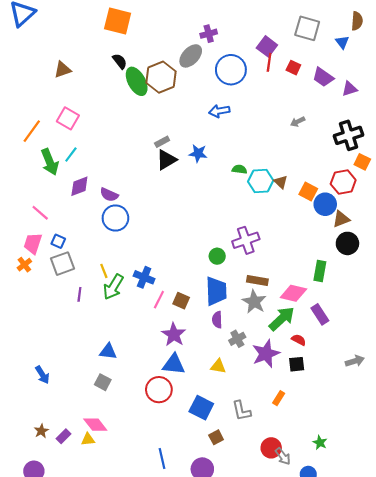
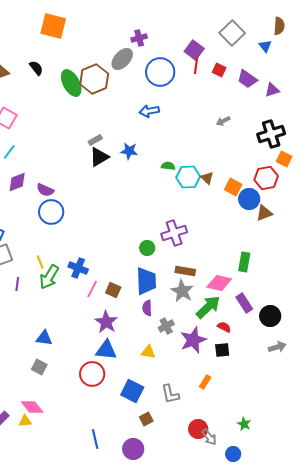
gray square: (307, 28) -> (232, 33), turned 30
black semicircle: (120, 61) -> (36, 68), moved
black circle: (347, 243) -> (270, 316), moved

